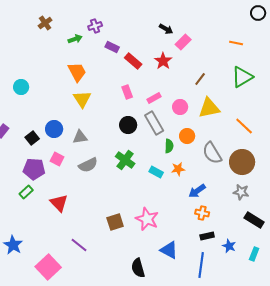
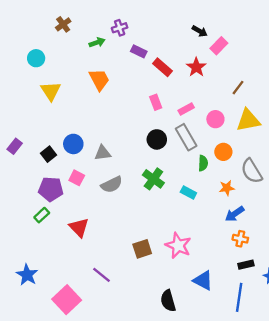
cyan circle: (21, 87) -> (36, 58), moved
yellow triangle: (82, 99) -> (51, 91), moved
orange star: (178, 169) -> (227, 188), moved

